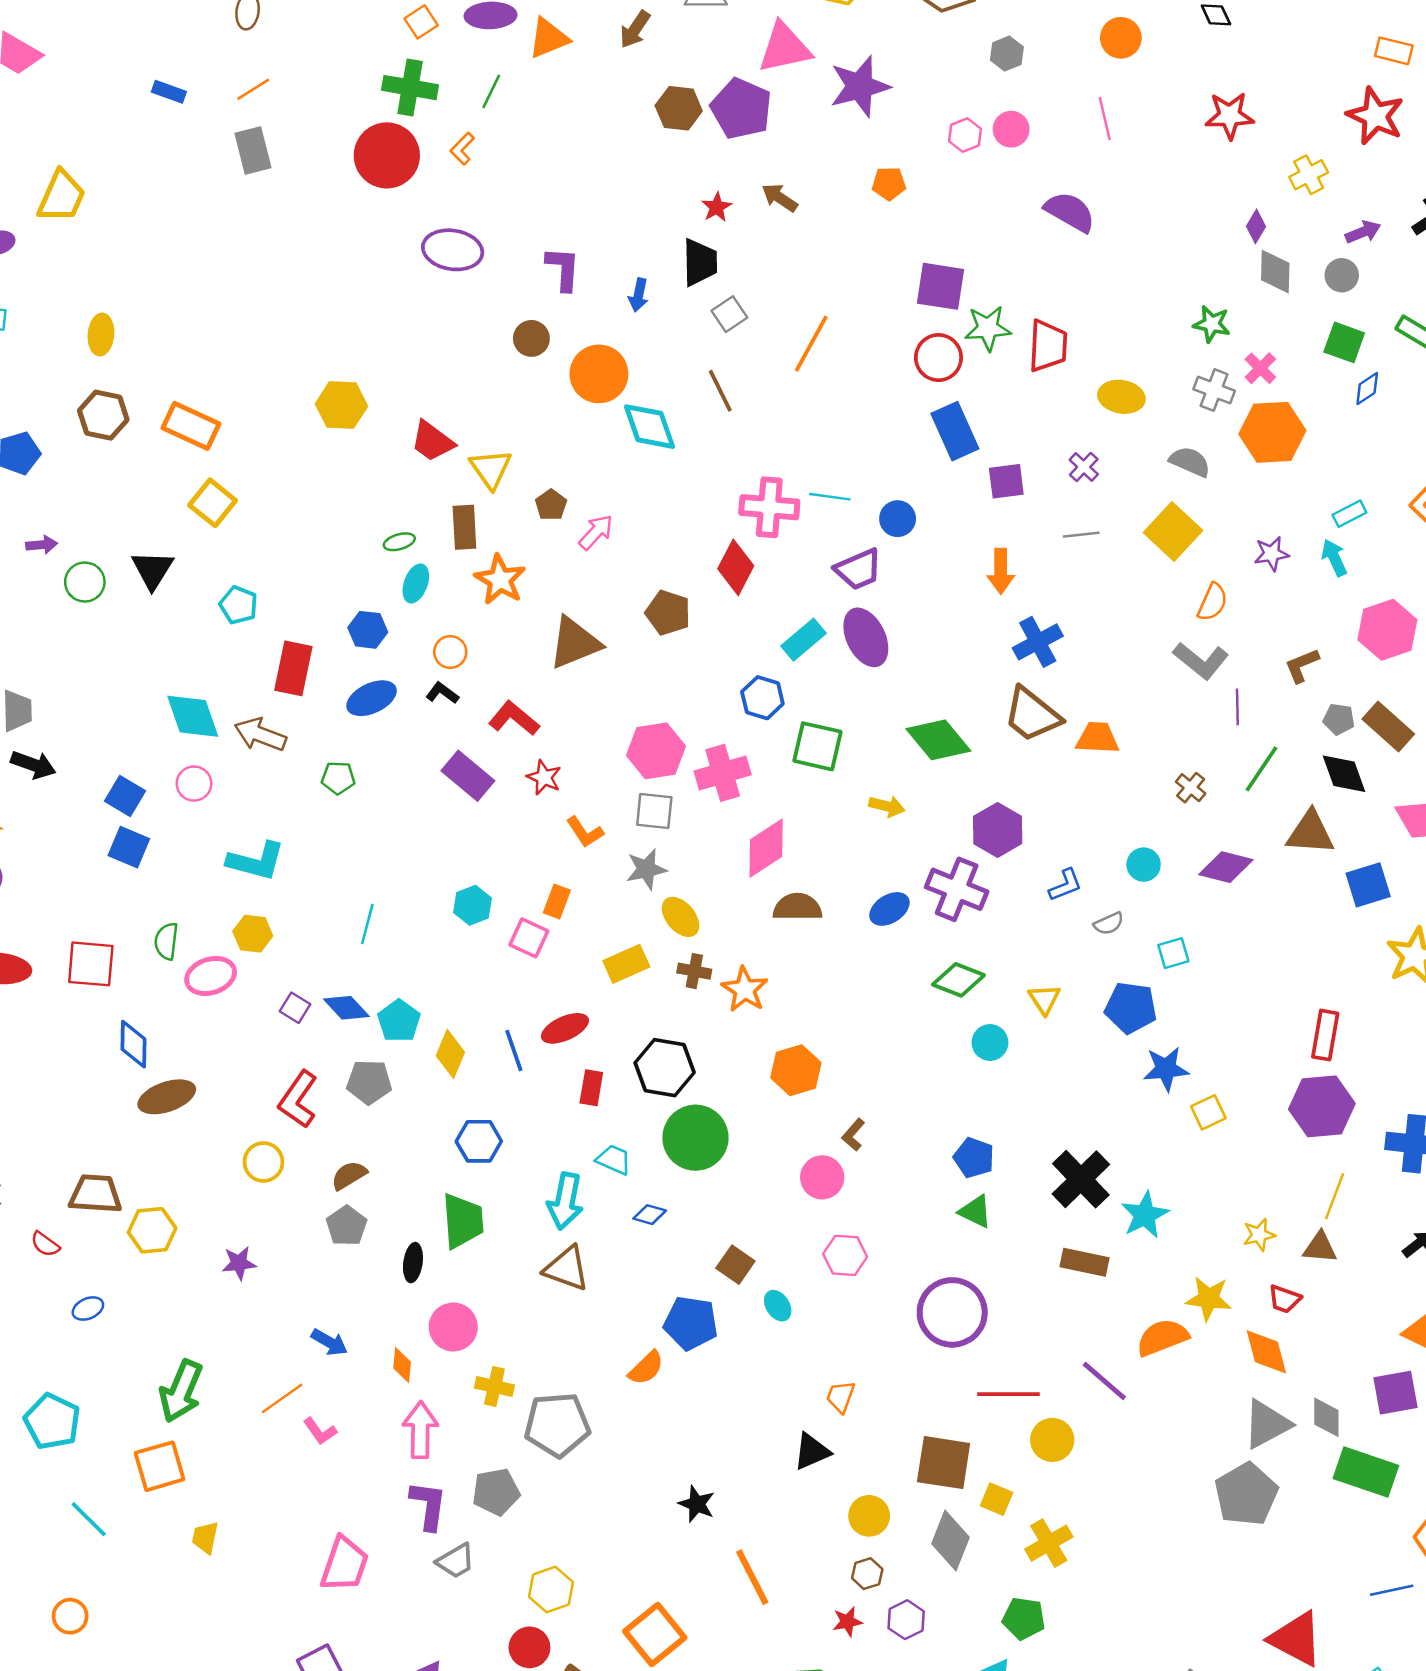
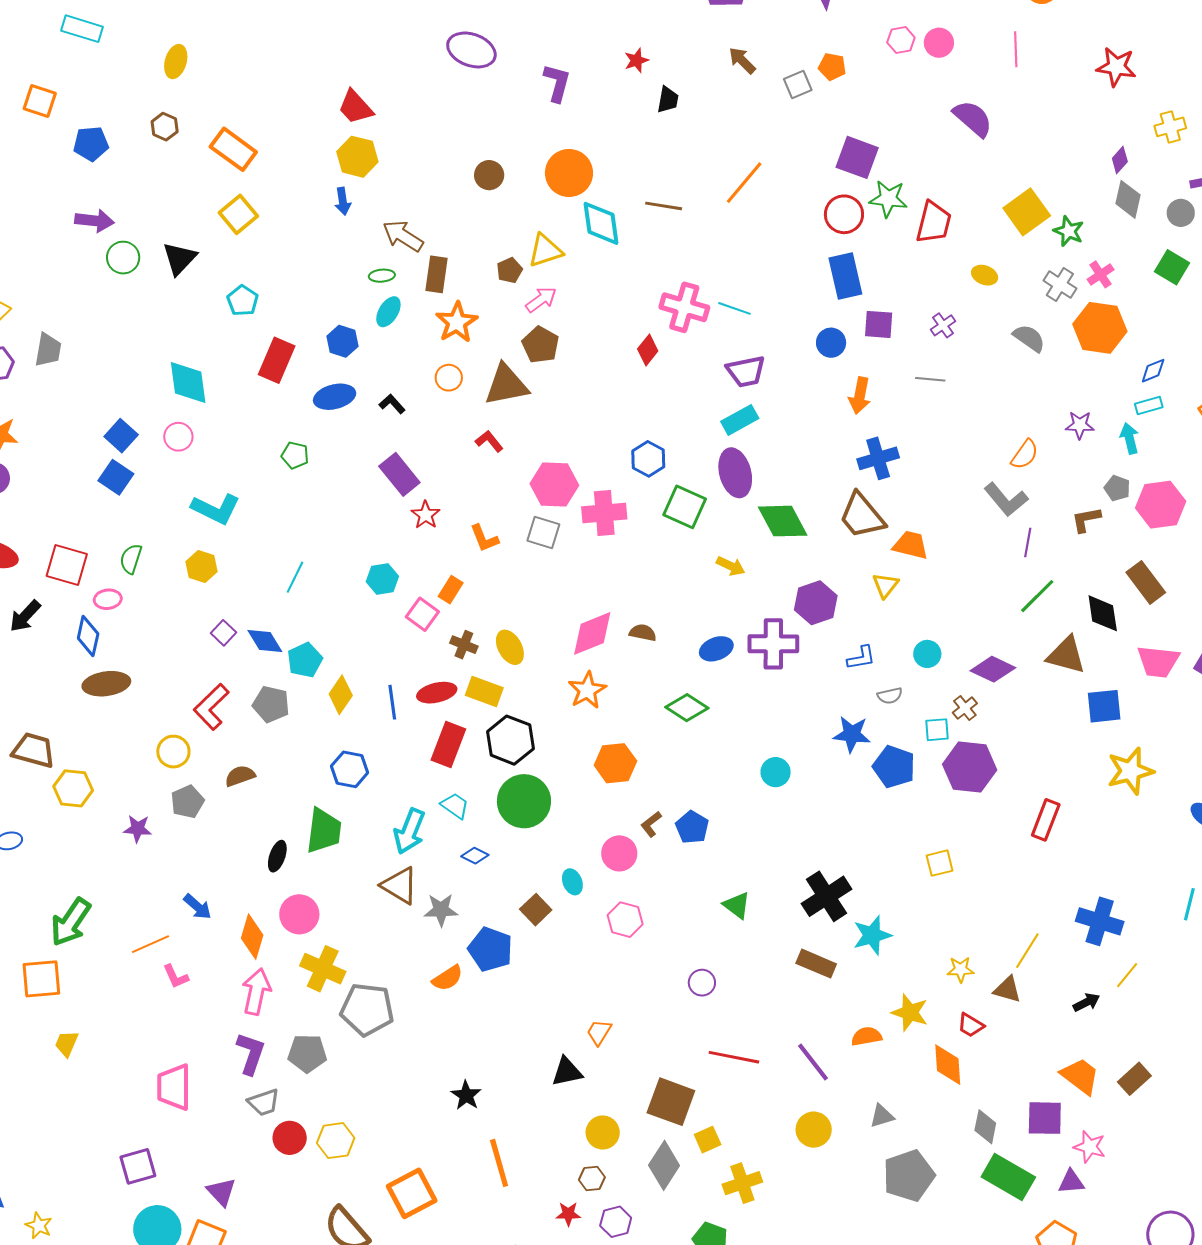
red star: (717, 207) -> (636, 60), moved
black trapezoid: (700, 262) -> (668, 100), size x0.7
blue arrow: (639, 295) -> (343, 201), moved, turned -32
gray square: (729, 314) -> (798, 85), moved
brown circle: (531, 338) -> (489, 175), moved
blue diamond: (1367, 389) -> (1153, 371), moved
brown line: (720, 391) -> (664, 206), turned -66
yellow ellipse: (1121, 397) -> (985, 275), size x0.7
brown hexagon: (103, 415) -> (165, 127), size x0.7
red trapezoid: (432, 441) -> (355, 107), moved
yellow triangle: (491, 469) -> (545, 251), moved, turned 36
blue circle: (898, 519) -> (831, 343), moved
yellow square: (1173, 532) -> (1027, 212), moved
purple arrow: (42, 545) -> (94, 221), size x1.5
red diamond: (736, 567) -> (648, 350), size x0.7
brown pentagon: (668, 613) -> (541, 345), moved
purple ellipse: (866, 637) -> (735, 473), moved
cyan rectangle: (804, 640) -> (740, 420), moved
orange circle: (450, 652) -> (449, 378), moved
red L-shape: (514, 718) -> (489, 441), moved, size x0.7
gray pentagon: (1339, 719) -> (1117, 488), moved
brown arrow: (260, 735) -> (403, 236), moved
black arrow: (33, 765) -> (25, 616), moved, turned 102
red star: (544, 777) -> (426, 515), moved
brown cross: (1191, 788) -> (965, 708), moved
pink diamond: (766, 848) -> (592, 633), moved
gray star: (646, 869) -> (441, 910), moved
purple cross: (957, 889) -> (773, 644), turned -33
brown semicircle: (797, 907) -> (643, 633), size x0.7
yellow ellipse: (681, 917) -> (510, 647), moved
yellow rectangle: (626, 964) -> (484, 691), moved, turned 33
brown cross: (694, 971) -> (464, 645), moved
pink ellipse: (211, 976) -> (108, 599), moved, size x0.7
green diamond: (958, 980) -> (687, 708), moved
yellow triangle: (1044, 999) -> (885, 585), moved
blue star: (1166, 1069) -> (852, 734), moved
red rectangle: (591, 1088) -> (448, 744), size x1.5
purple hexagon: (1322, 1106) -> (970, 767), moved
blue pentagon: (974, 1158) -> (692, 827), moved
gray pentagon: (347, 1226) -> (187, 802), moved
cyan ellipse: (778, 1306) -> (572, 882), moved
purple circle: (952, 1312) -> (702, 983), size x0.5
orange semicircle: (1162, 1337) -> (867, 1036), size x0.7
orange diamond: (402, 1365) -> (252, 937), size x1.5
yellow cross: (494, 1386) -> (323, 969), size x1.4
gray triangle: (1267, 1424) -> (882, 1116), moved, size x0.6
yellow circle: (1052, 1440) -> (814, 1130), moved
yellow square: (997, 1499) -> (708, 1140), turned 32
pink trapezoid: (344, 1564) -> (174, 1087), turned 150
red circle: (529, 1647) -> (290, 1138), moved

